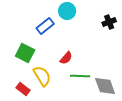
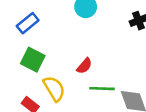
blue rectangle: (45, 26) -> (28, 23), moved

